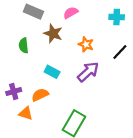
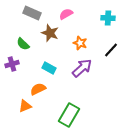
green semicircle: (24, 46) -> (23, 44), turned -40
purple cross: (14, 91) -> (12, 64), moved
orange triangle: (26, 113) -> (25, 106), turned -40

